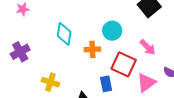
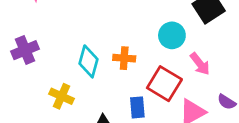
cyan circle: (112, 31) -> (172, 35), moved
cyan diamond: (64, 34) -> (88, 61), moved

